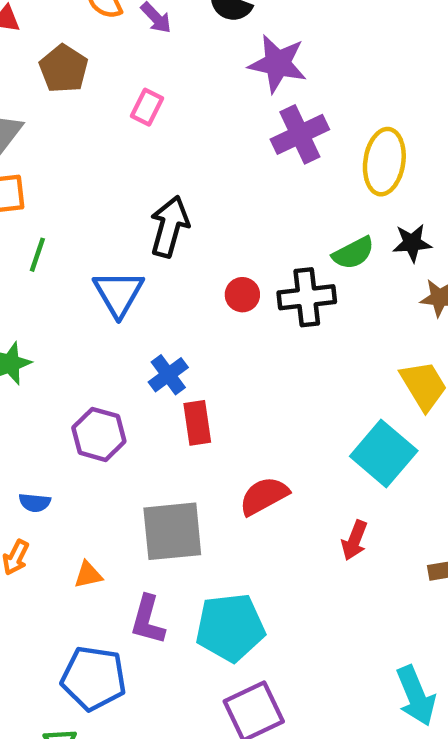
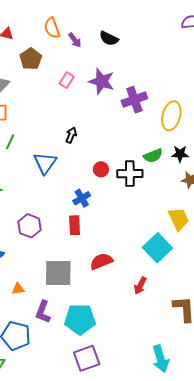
purple star: (278, 64) -> (102, 81), moved
black arrow: (170, 227) -> (71, 135), size x0.6
blue cross: (168, 375) -> (82, 198), moved

